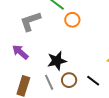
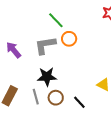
gray L-shape: (30, 21) -> (45, 45), moved
purple arrow: (20, 52) -> (14, 50), moved

